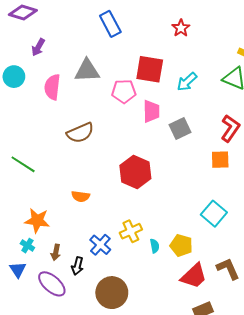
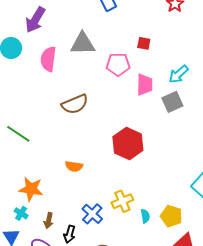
purple arrow: (38, 47) -> (35, 20), size x1.5
red square: (150, 69) -> (144, 43), size x0.5
cyan arrow: (187, 82) -> (178, 74), moved

